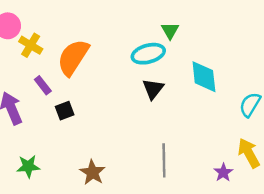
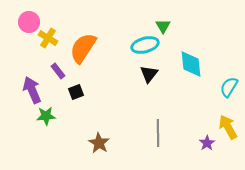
green star: (28, 166) -> (46, 116), moved

